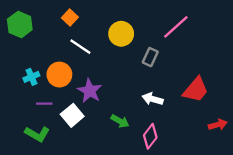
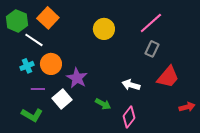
orange square: (70, 17) -> (48, 18), moved, size x1.5
white line: (80, 47) -> (34, 40), moved
gray rectangle: (150, 57) -> (152, 49), moved

